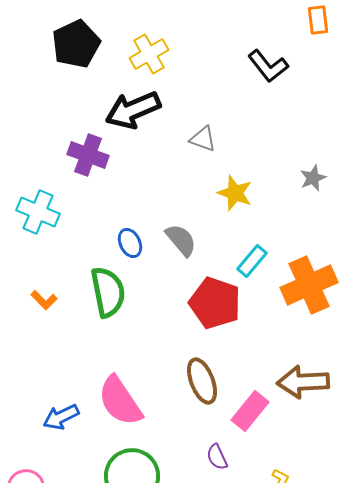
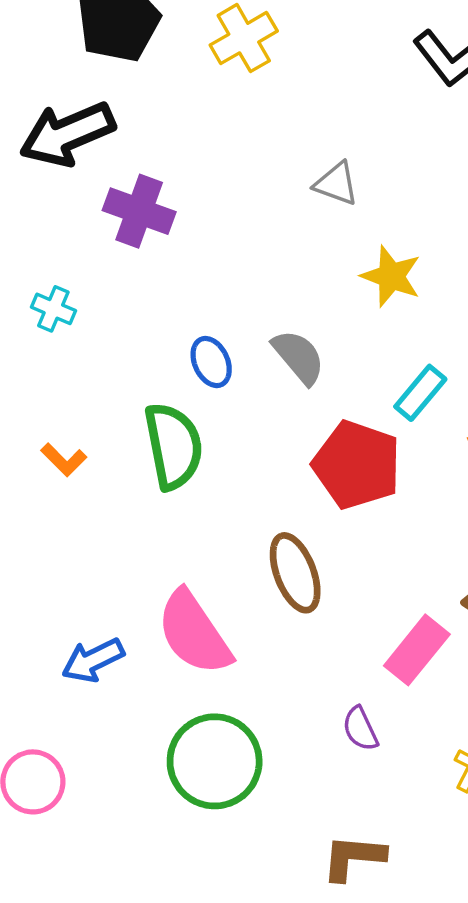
black arrow: (133, 110) -> (67, 134), moved
cyan cross: (38, 212) -> (53, 309), size x0.6
brown ellipse: (202, 381) -> (295, 573), moved

